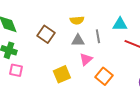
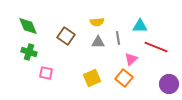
pink triangle: (86, 59) -> (131, 59), moved
pink square: (16, 70) -> (46, 73), moved
yellow square: (62, 74) -> (92, 78), moved

